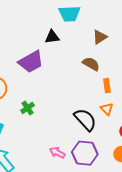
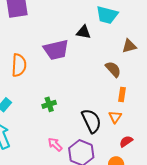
green cross: (28, 108) -> (49, 104), moved

